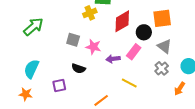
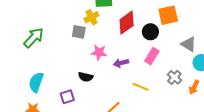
gray square: (73, 40) -> (79, 32), moved
gray triangle: (165, 46) -> (189, 44), moved
pink rectangle: (134, 52) -> (152, 56), moved
gray cross: (162, 68) -> (174, 77), moved

